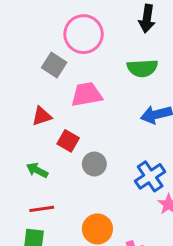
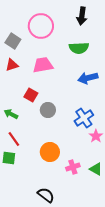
gray square: (54, 65) -> (13, 41), moved
red triangle: (42, 116) -> (12, 65), moved
red line: (42, 209) -> (14, 139), turned 63

